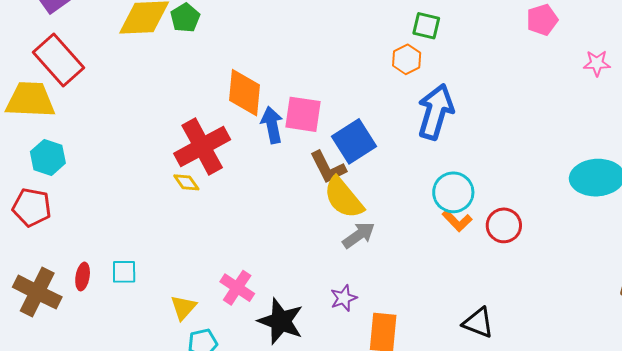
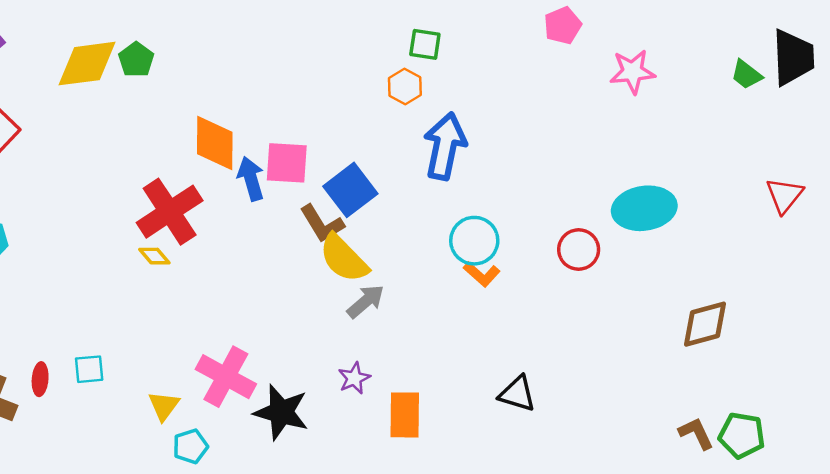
pink star: (597, 63) -> (633, 72), size x1.4
red circle: (504, 225) -> (579, 249), moved
pink cross: (237, 288) -> (226, 377), size x1.4

